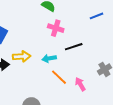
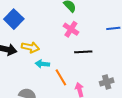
cyan arrow: (49, 58) -> (42, 64), moved

